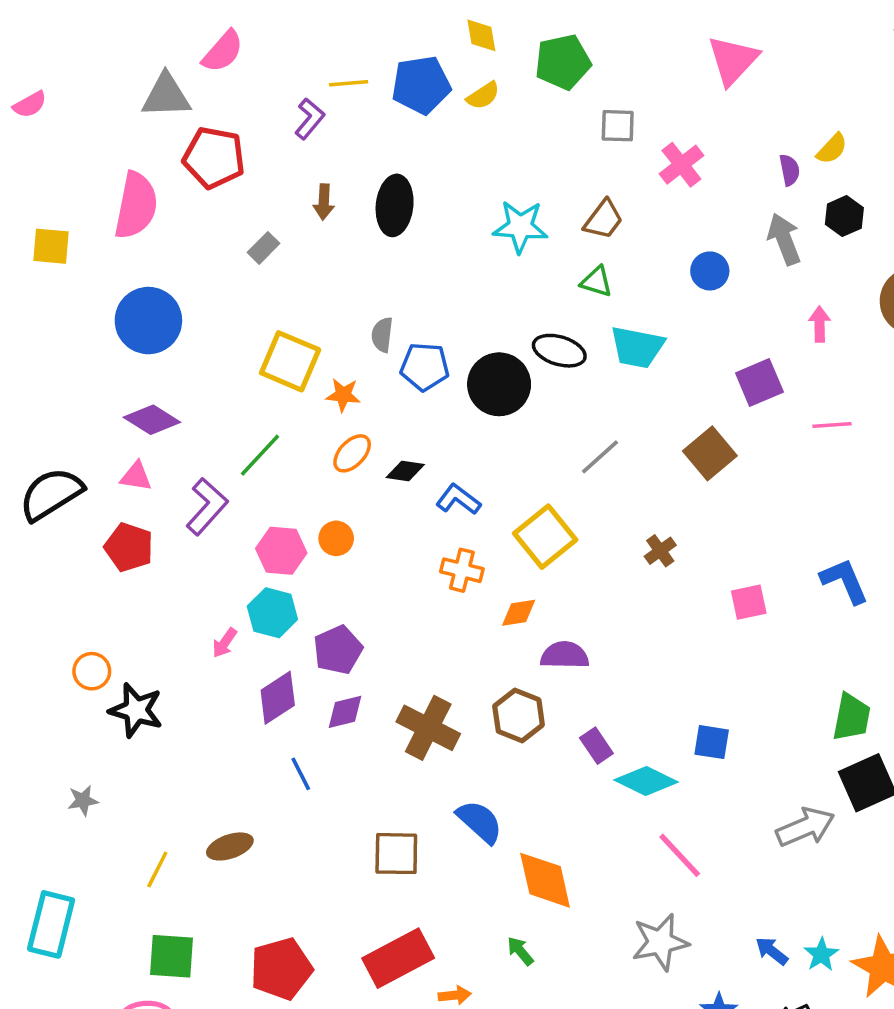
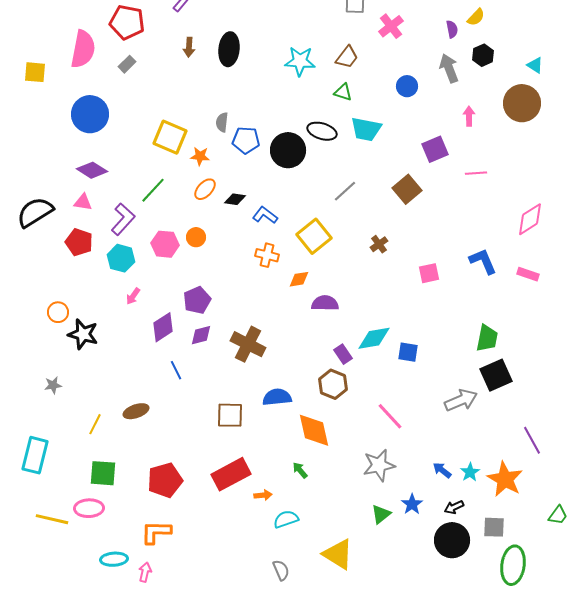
gray rectangle: (264, 248) -> (127, 64), moved
cyan hexagon: (272, 613) -> (121, 258), moved
brown hexagon: (519, 715) -> (333, 384), moved
cyan diamond: (646, 781) -> (374, 338), moved, turned -36
blue semicircle: (480, 822) -> (277, 397), turned -48

